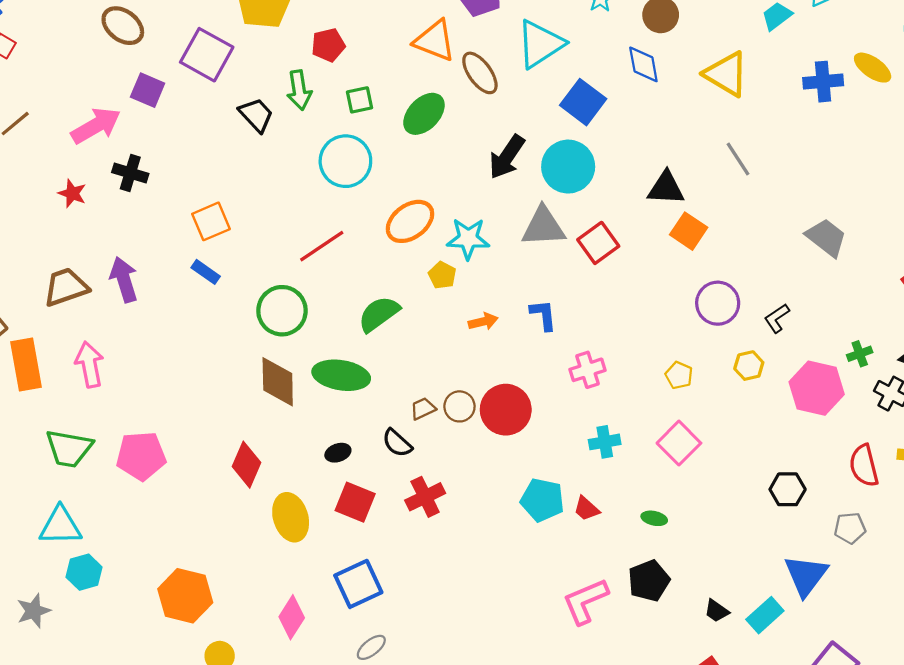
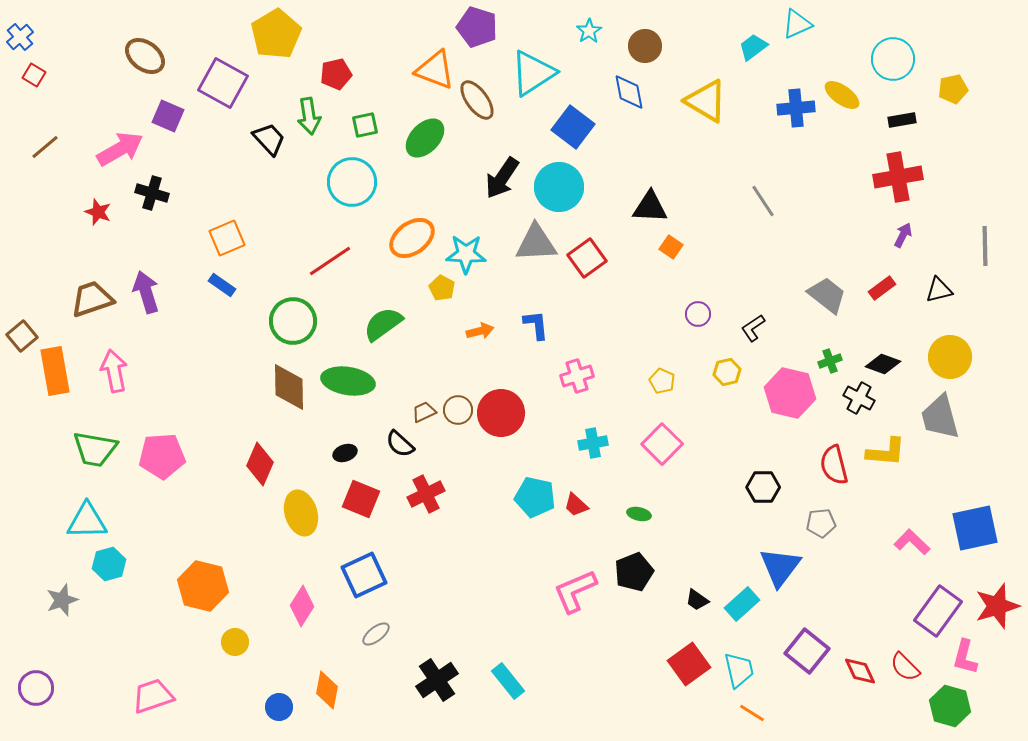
gray line: (738, 159) -> (763, 201), moved
orange square: (689, 231) -> (671, 247), size x0.7
gray trapezoid: (826, 238) -> (827, 295), moved
purple circle: (718, 303) -> (698, 314), size x0.6

